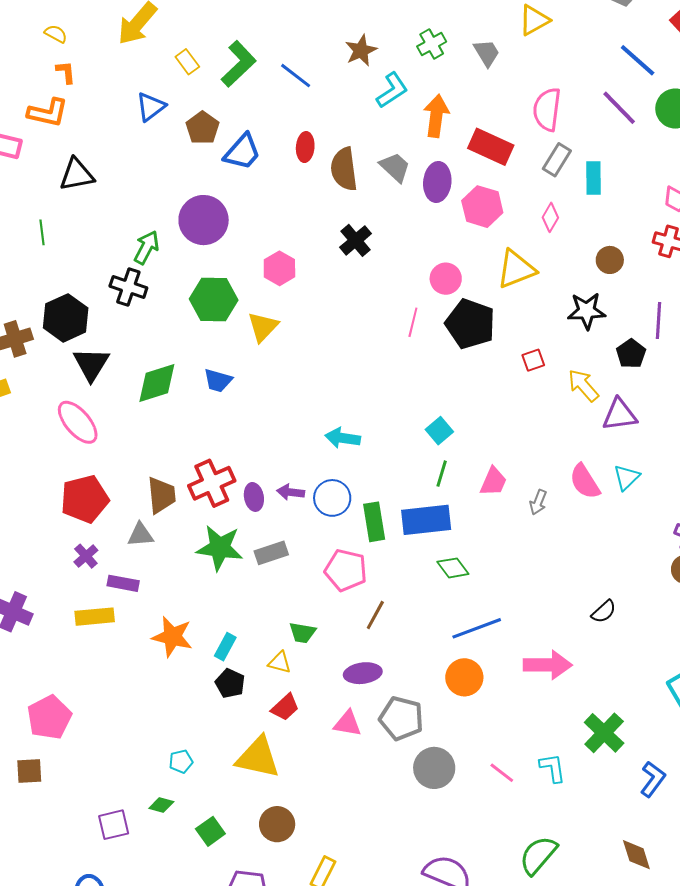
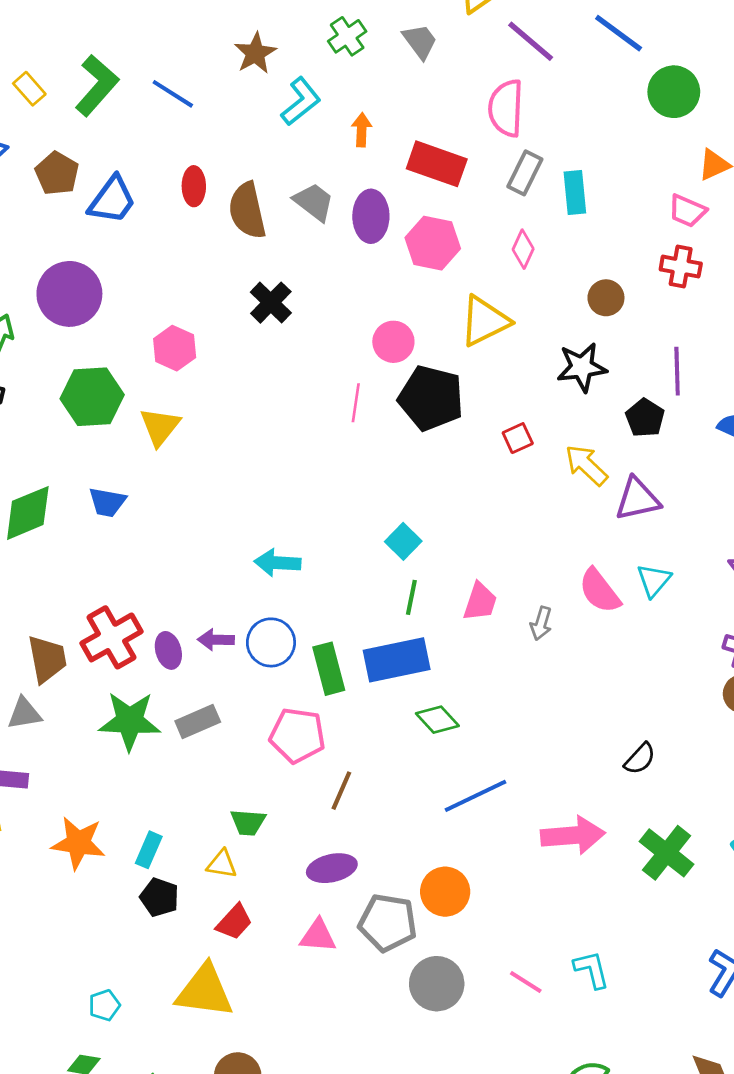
purple line: (619, 108) -> (531, 41), moved
orange arrow: (436, 116) -> (362, 130), size x0.6
orange circle: (464, 677) -> (445, 892), moved
green cross: (604, 733) -> (667, 853), moved

